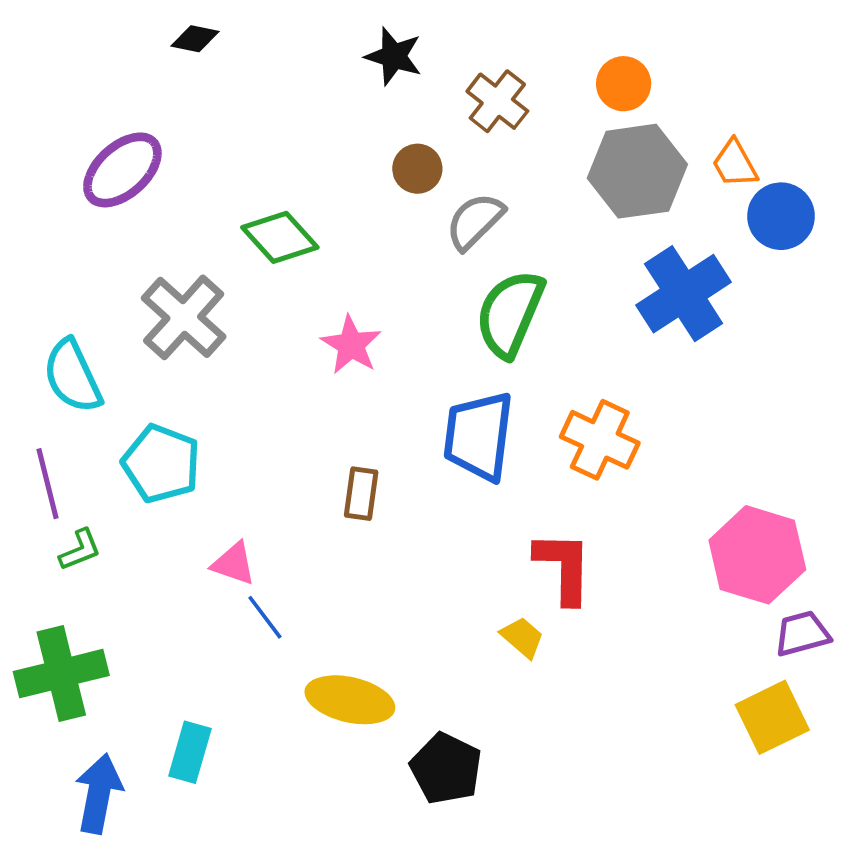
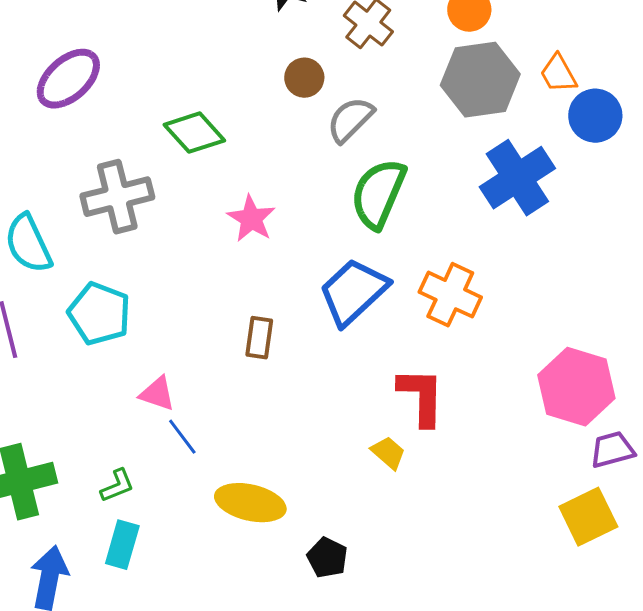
gray cross: (184, 317) -> (117, 197), turned 34
blue trapezoid: (479, 436) -> (353, 292), turned 40
green L-shape: (80, 550) -> (117, 486), moved
black pentagon: (446, 769) -> (327, 558), size x0.7

